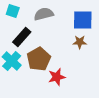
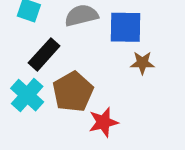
blue square: (83, 20) -> (125, 27), moved

